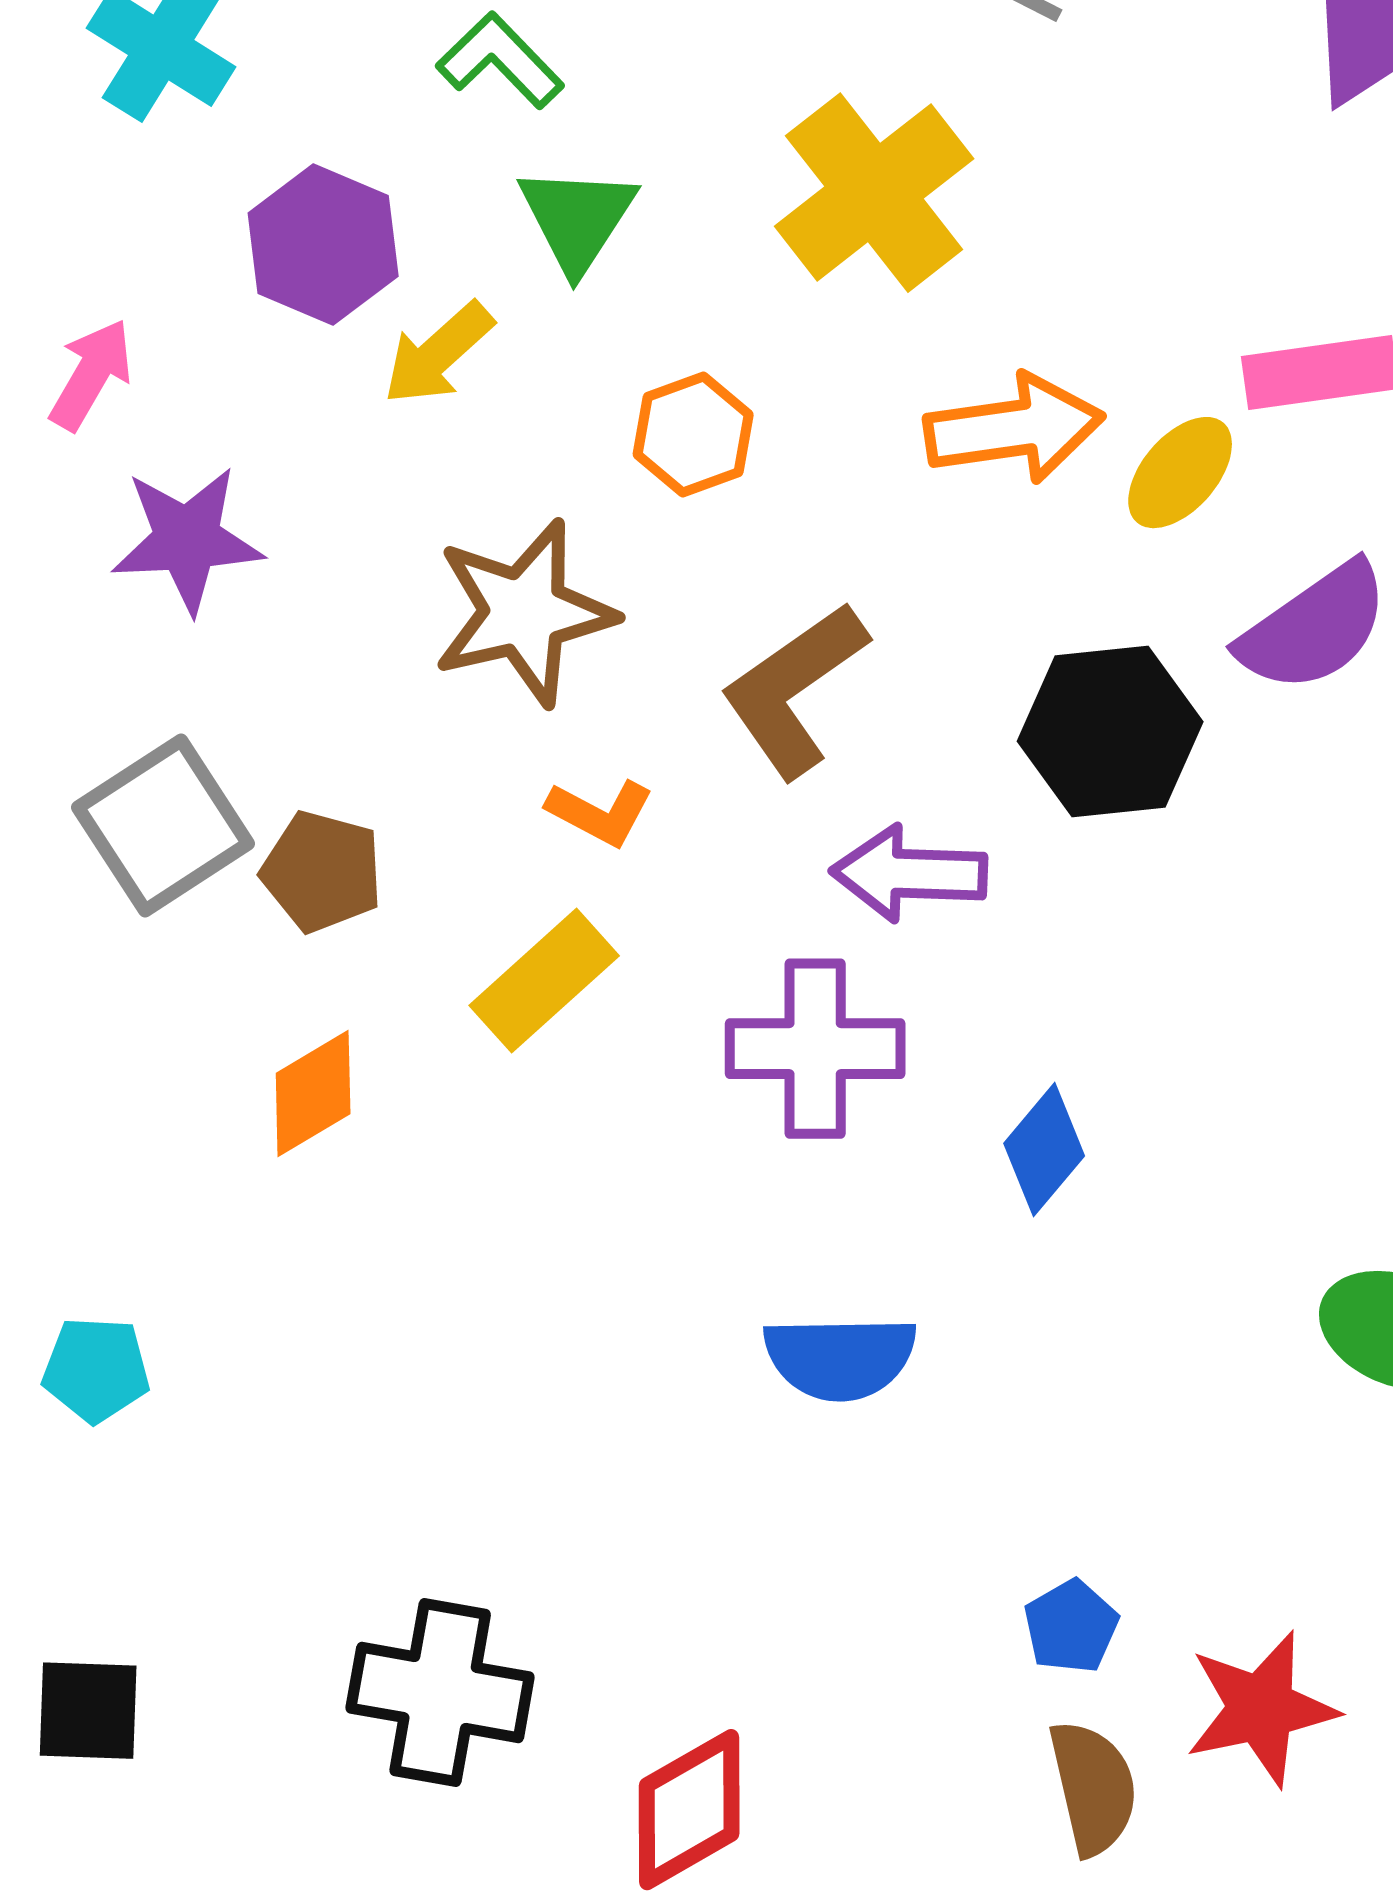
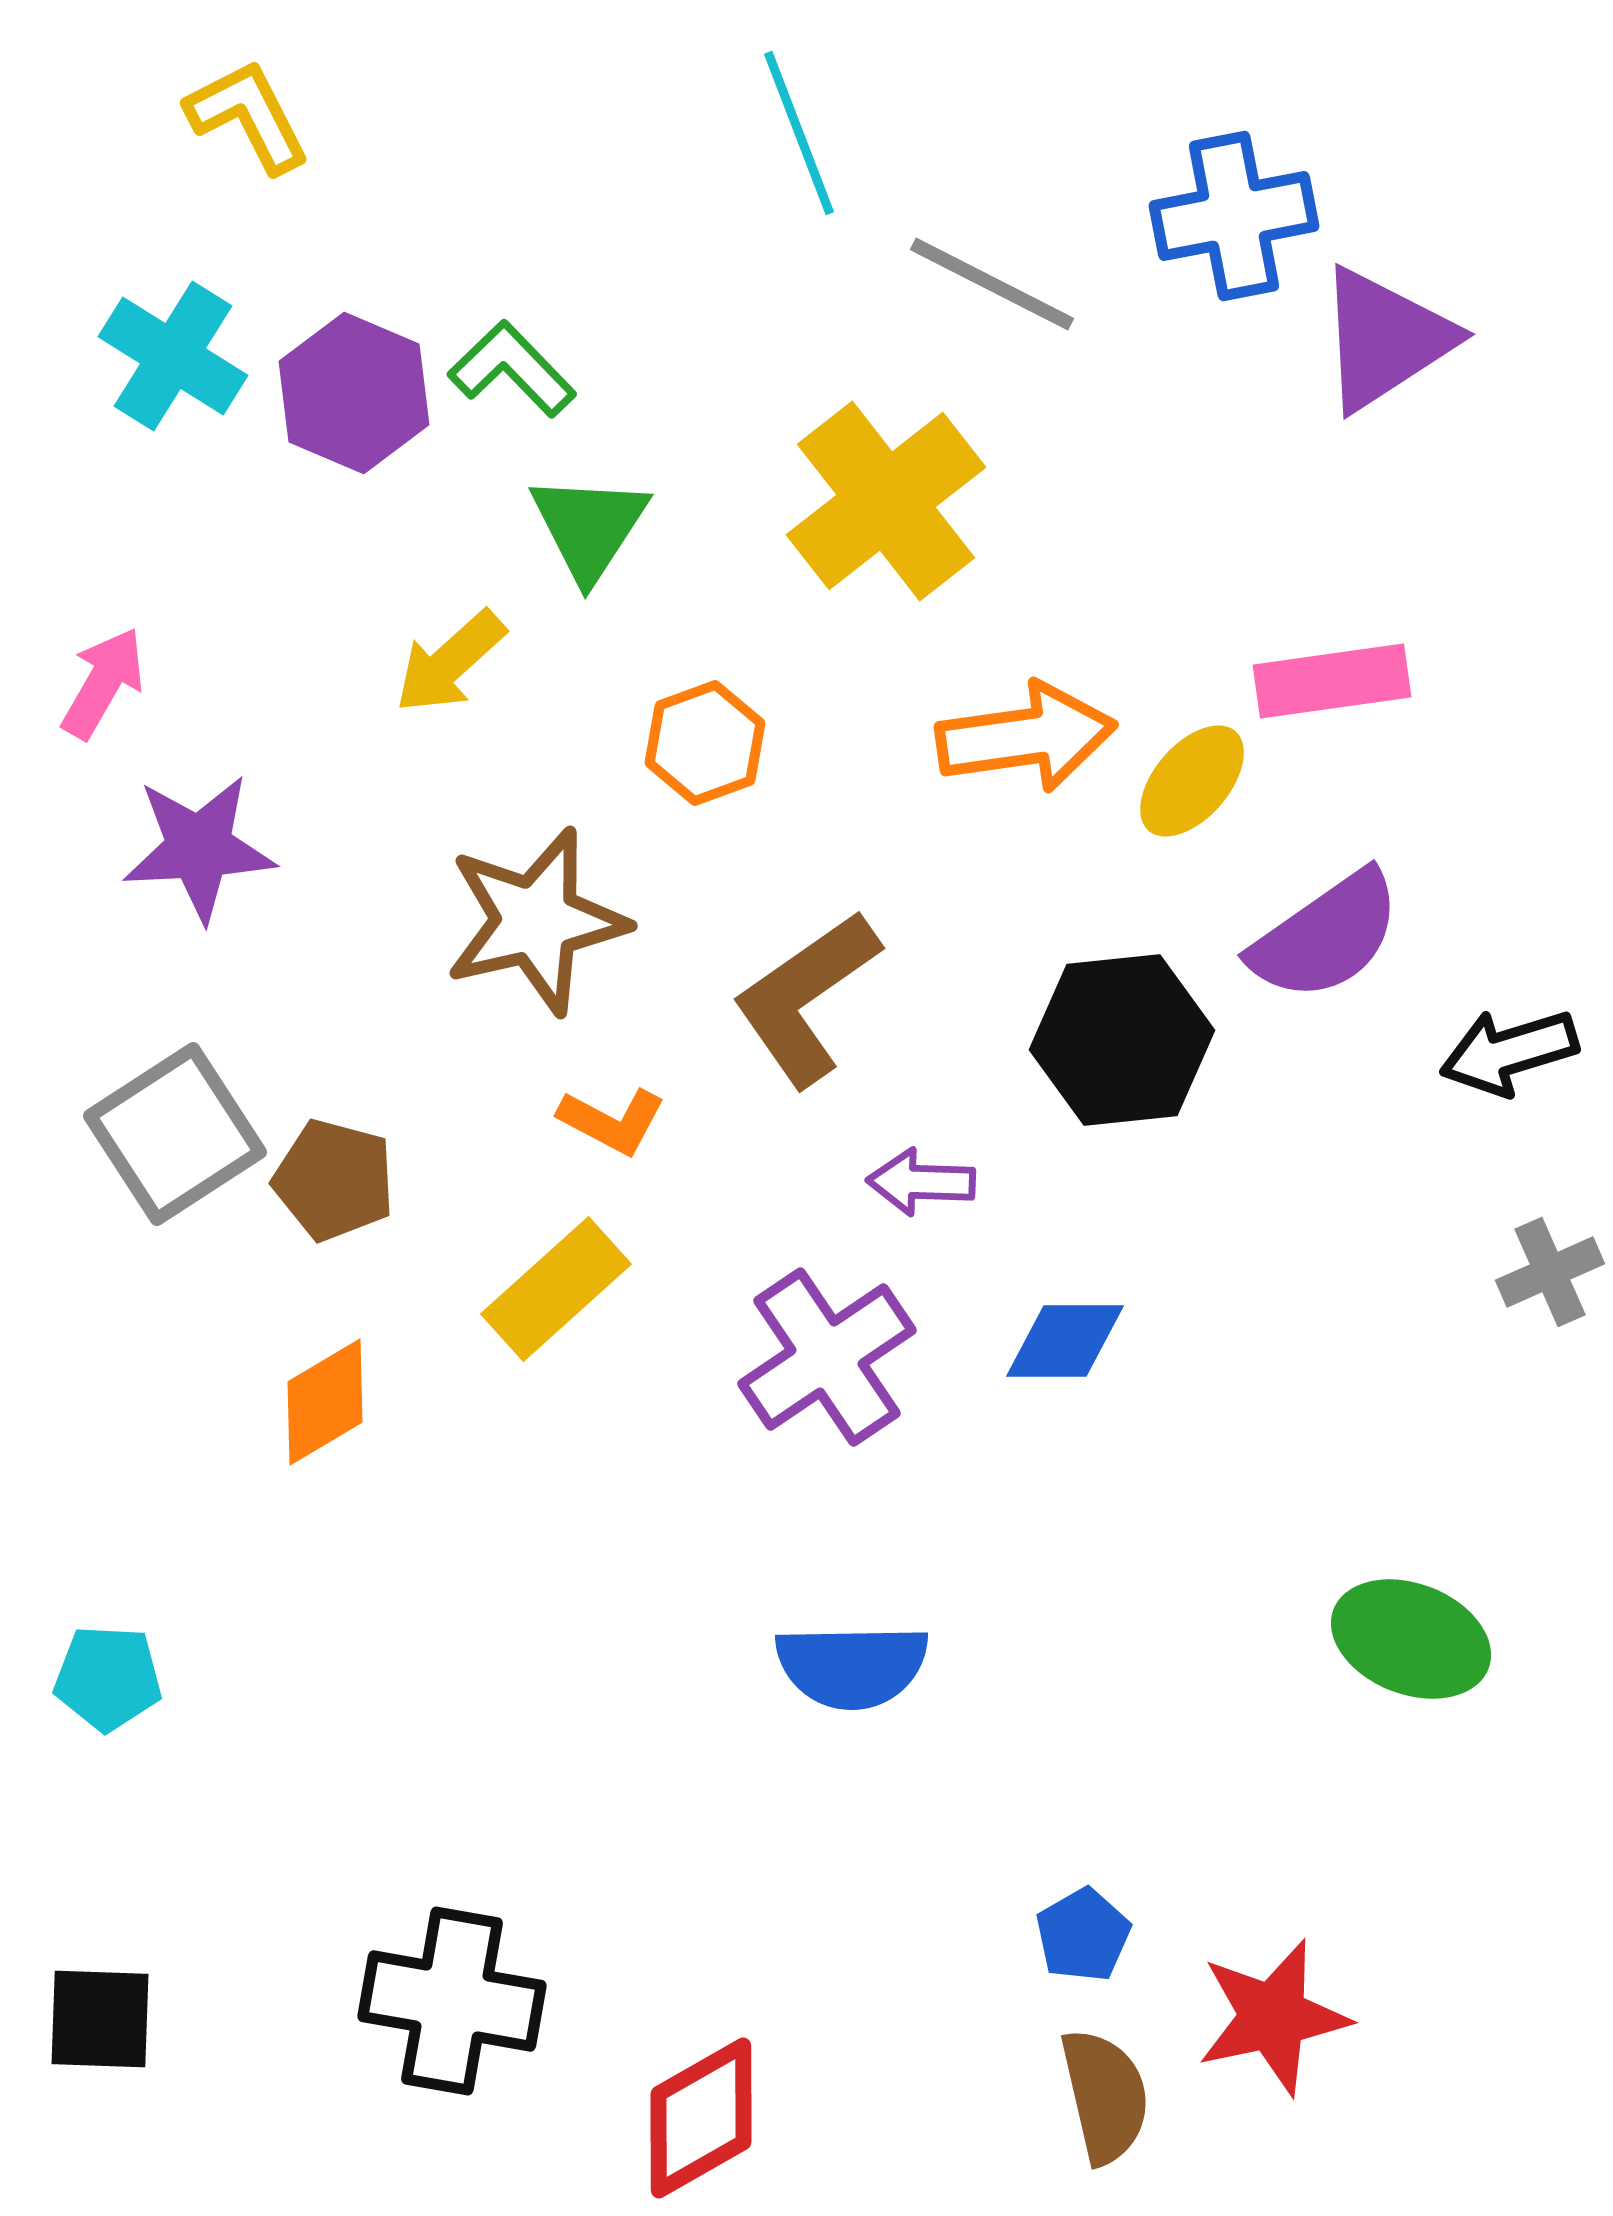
purple hexagon: (323, 245) -> (354, 393), moved
purple arrow: (909, 874) -> (921, 1182), size x0.7
purple cross: (815, 1049) -> (827, 1357), turned -34
blue diamond: (1044, 1150) -> (1065, 1341), moved, turned 50

